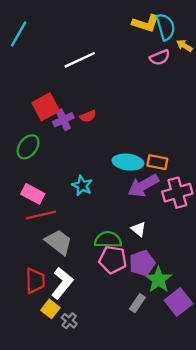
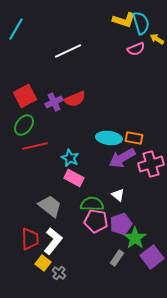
red square: (46, 107) -> (25, 96), moved
red semicircle: (88, 116) -> (75, 99), size x1.5
pink rectangle: (33, 194) -> (74, 178), moved
red line: (41, 215) -> (35, 146), moved

